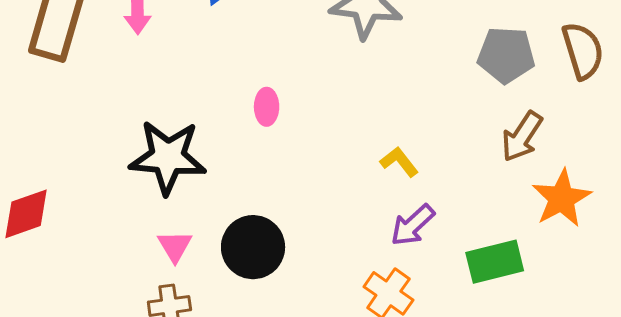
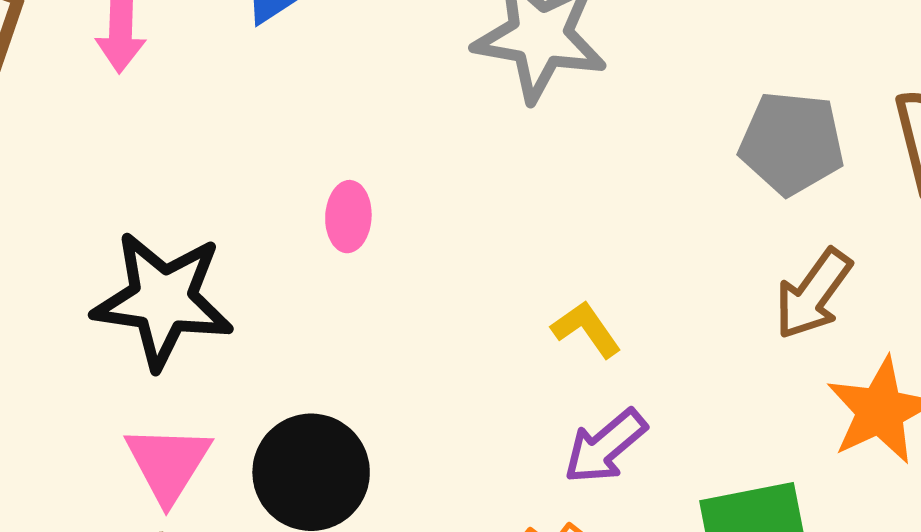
pink triangle: (175, 246) -> (168, 464), size x1.4

